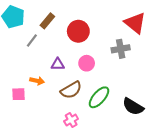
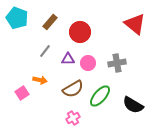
gray line: (32, 41) -> (45, 51), moved
gray cross: (121, 49) -> (117, 63), moved
purple triangle: (58, 64) -> (68, 59), moved
pink square: (18, 94) -> (22, 93), turned -32

